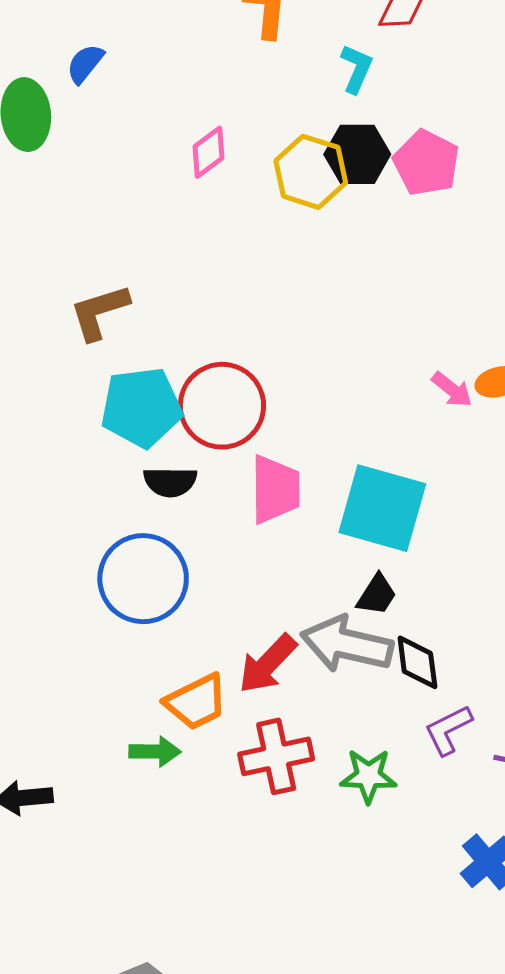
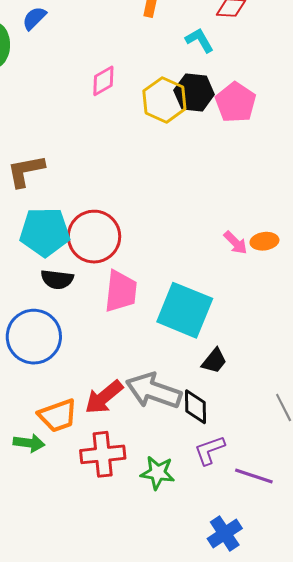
cyan L-shape: (356, 69) -> (200, 40), turned -60
black trapezoid: (377, 595) -> (214, 361), moved

